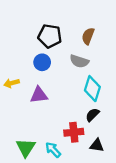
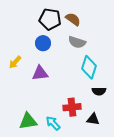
brown semicircle: (88, 36) -> (73, 19), moved, turned 105
yellow arrow: (12, 83) -> (15, 62), turned -32
black semicircle: (92, 115) -> (99, 91), moved, turned -136
green triangle: (26, 148) -> (28, 121), turned 48

